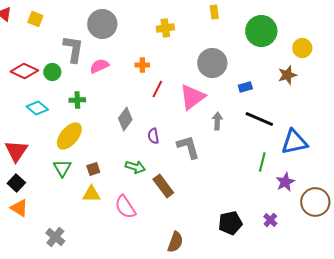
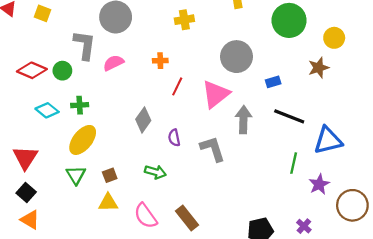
green cross: (77, 100) -> (80, 105), moved
gray arrow: (217, 121) -> (243, 120), size x1.4
brown rectangle: (163, 186) -> (187, 218), moved

